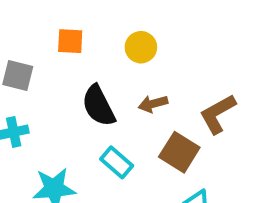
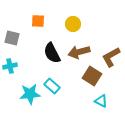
brown arrow: (153, 104) -> (79, 52), size x1.5
cyan rectangle: (117, 162) -> (52, 86), moved

